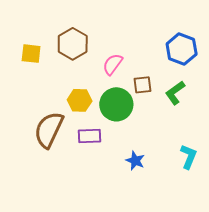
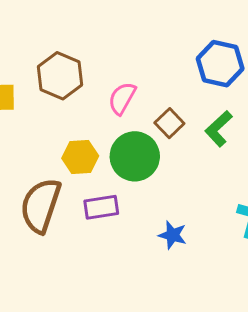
brown square: (142, 85) -> (169, 123), turned -30

